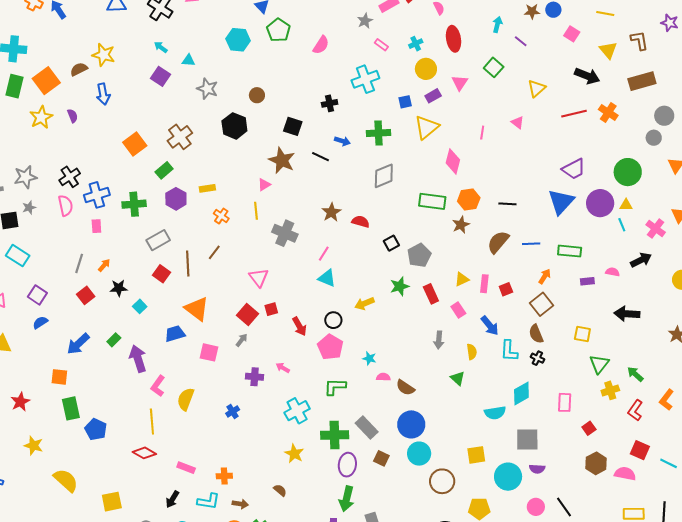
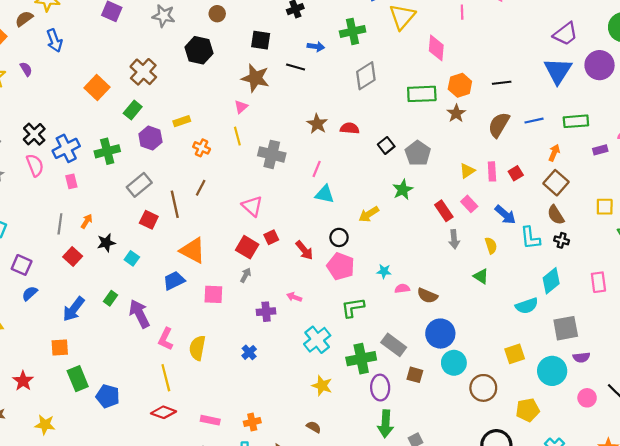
red rectangle: (431, 294) -> (444, 211), moved

